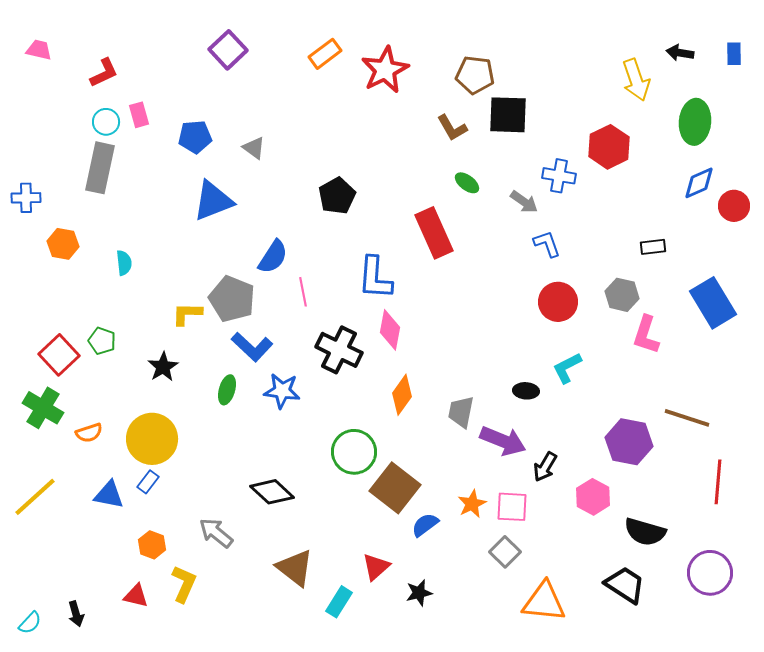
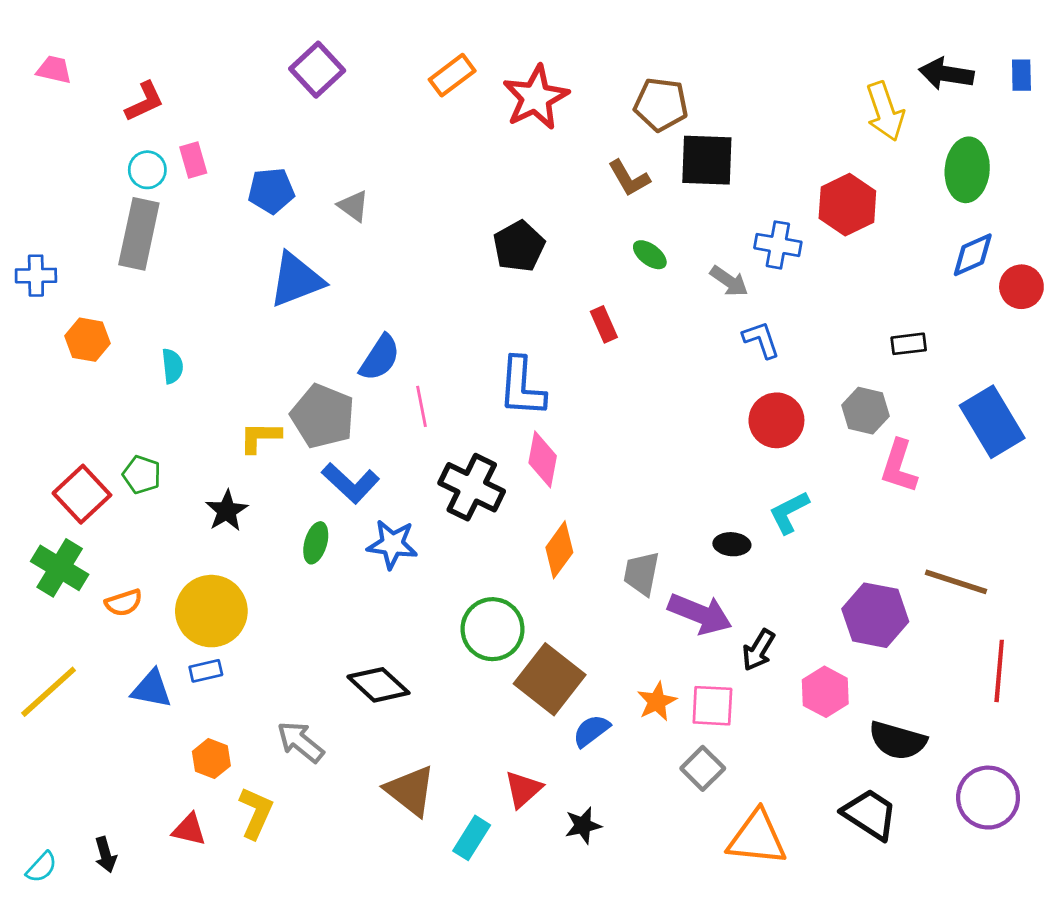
black arrow: (680, 53) -> (946, 74), size x1.4
black pentagon: (337, 196) -> (519, 246), moved
red rectangle: (434, 233) -> (604, 324), size x0.5
blue rectangle: (148, 482) -> (206, 671), turned 40

